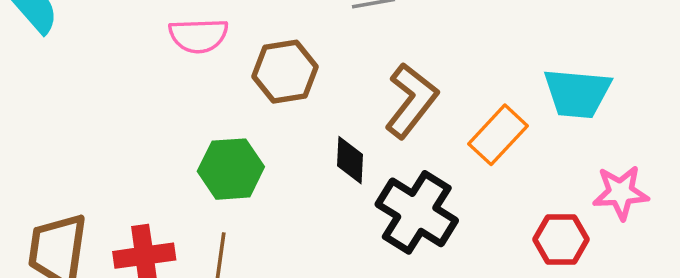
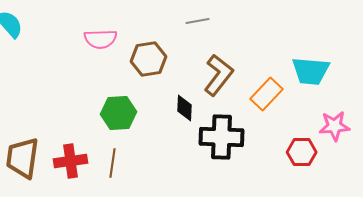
black cross: (417, 212) -> (222, 137), turned -30

